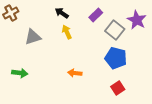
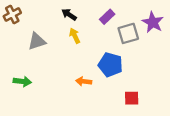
gray square: (115, 30) -> (128, 33), turned 36
blue pentagon: (116, 58) -> (110, 65), moved
red square: (118, 88) -> (132, 98), turned 32

